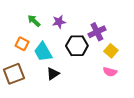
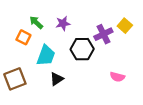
orange square: (22, 44) -> (23, 37), moved
yellow square: (111, 51) -> (125, 26), moved
cyan trapezoid: (43, 52) -> (46, 55), turned -130

